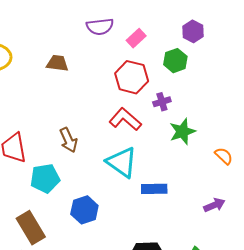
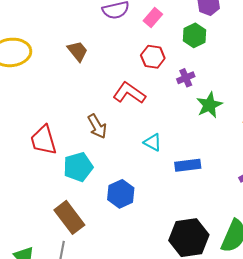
brown trapezoid: (57, 63) -> (78, 51), turned 50
red hexagon: (132, 77) -> (153, 57), size x0.7
red L-shape: (125, 119) -> (129, 93), moved
cyan triangle: (122, 162) -> (153, 142), size x0.6

